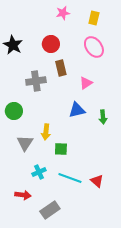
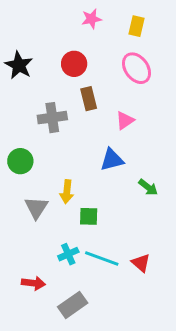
green arrow: (103, 117) -> (148, 187), moved, turned -48
cyan cross: (39, 172) -> (68, 254), moved

